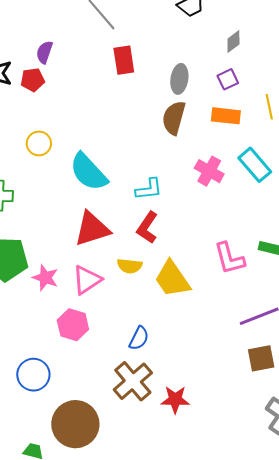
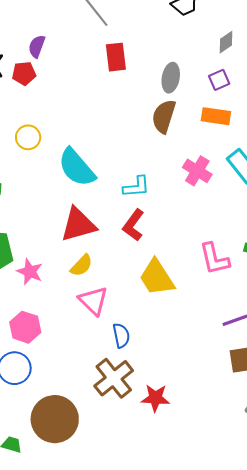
yellow semicircle: (130, 266) -> (81, 265), moved, turned -55
pink triangle: (87, 280) -> (93, 301), moved, turned -44
pink hexagon: (73, 325) -> (25, 327), moved
blue semicircle: (139, 338) -> (121, 335), turned -40

